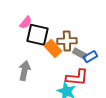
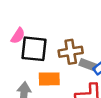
orange rectangle: (53, 49) -> (49, 79), moved, turned -42

